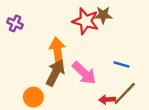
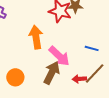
brown arrow: (55, 73) -> (52, 73), moved

